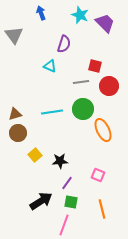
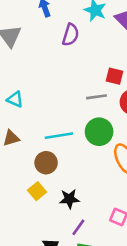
purple semicircle: (64, 44) -> (71, 35), moved
cyan triangle: (50, 66) -> (15, 99), moved
brown circle: (18, 133) -> (46, 163), moved

